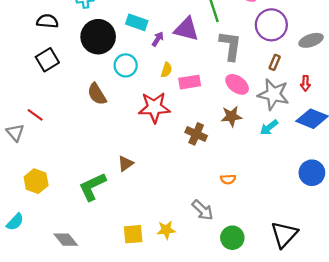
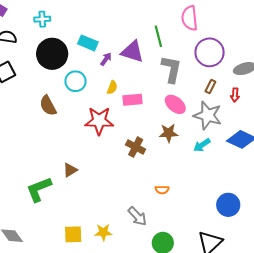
red arrow: (305, 83) -> (235, 95), moved
blue circle: (312, 173) -> (228, 205), moved

